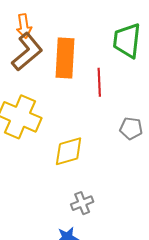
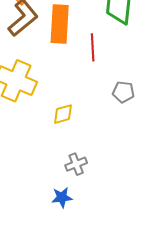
yellow diamond: (69, 151) -> (63, 114), size x0.7

